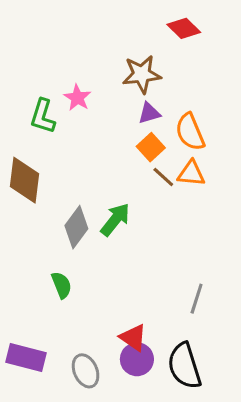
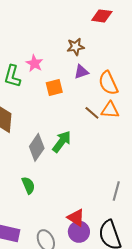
red diamond: (184, 28) -> (102, 16), turned -35
brown star: (142, 74) -> (76, 47), size x0.7
orange square: (151, 147) -> (54, 88), moved, turned 30

